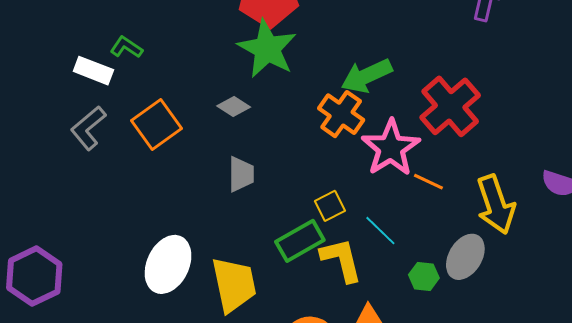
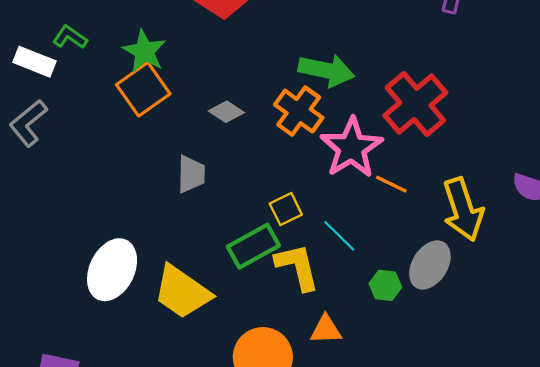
green star: (267, 49) -> (144, 51), moved, size x0.7
green arrow: (367, 76) -> (326, 70), turned -144
gray diamond: (234, 107) -> (226, 112), moved
orange square: (156, 125) -> (143, 89), moved
yellow trapezoid: (234, 285) -> (182, 292), turned 136

